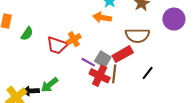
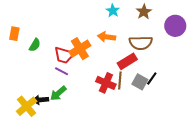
orange arrow: (102, 17) -> (107, 37), moved
orange cross: (74, 39) -> (80, 49), size x1.5
gray square: (103, 59) -> (140, 82), moved
purple line: (88, 62) -> (62, 71), moved

